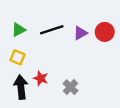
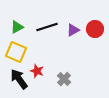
yellow square: (18, 57) -> (16, 52), size x1.5
black arrow: (21, 87) -> (19, 79), turned -30

